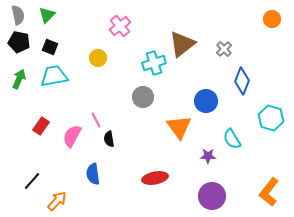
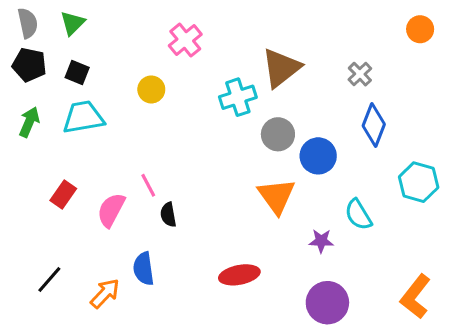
gray cross: (224, 49) -> (360, 74), moved
gray circle: (143, 97) -> (278, 134), moved
orange arrow: (57, 201) -> (105, 293), moved

